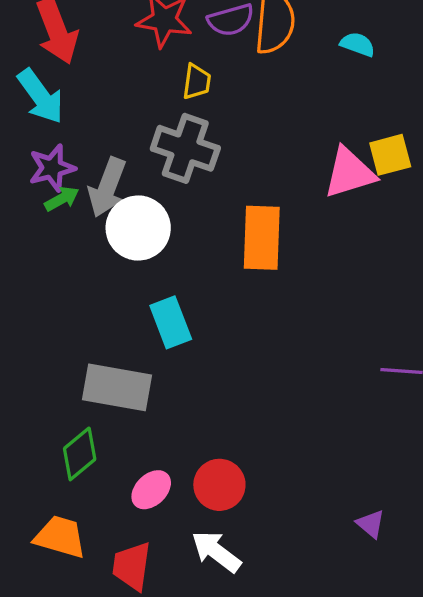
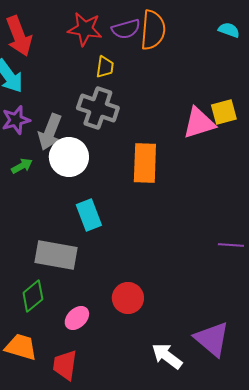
cyan semicircle: (358, 44) -> (229, 30), moved
green arrow: (62, 199) -> (22, 166), moved
red circle: (219, 485) -> (128, 298), moved
purple triangle: (371, 524) -> (212, 339), size x2.0
white arrow: (216, 551) -> (167, 356), moved

